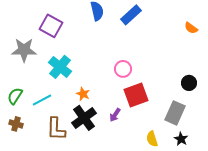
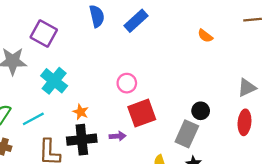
black circle: (189, 83) -> (201, 111), moved
purple arrow: (115, 115) -> (118, 136), turned -128
black cross: (84, 118) -> (82, 140), turned 30

